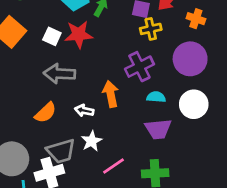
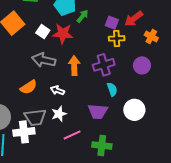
purple circle: (190, 59) -> (142, 65), size x0.7
orange arrow: (111, 94) -> (74, 66), moved
cyan semicircle: (156, 97) -> (112, 89), turned 56
white circle: (194, 104) -> (134, 110), moved
purple trapezoid: (158, 129) -> (98, 111), moved

